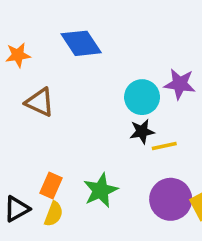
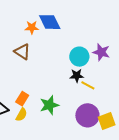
orange star: (18, 55) -> (32, 27), moved
yellow line: (164, 146) -> (88, 85), turned 32

